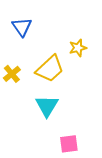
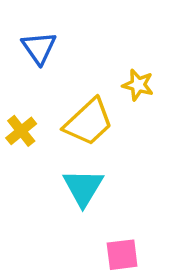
yellow star: (78, 48) -> (138, 85), turned 30

